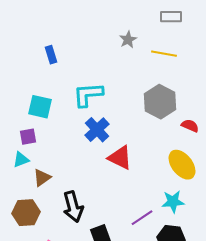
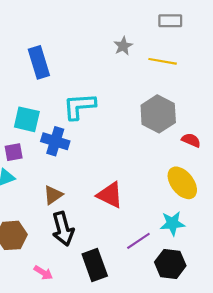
blue rectangle: (51, 55) -> (39, 62), size x1.6
blue cross: (97, 130) -> (55, 141), moved, turned -30
red triangle: (120, 158) -> (110, 195), moved
brown triangle: (42, 178) -> (53, 195), moved

